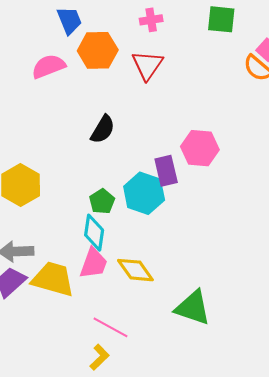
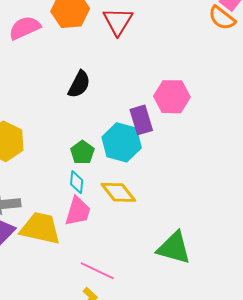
cyan diamond: (94, 233) -> (77, 182), size x0.7
yellow diamond: (135, 270) -> (118, 192), moved

